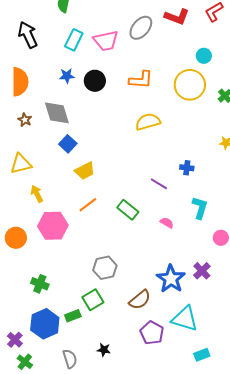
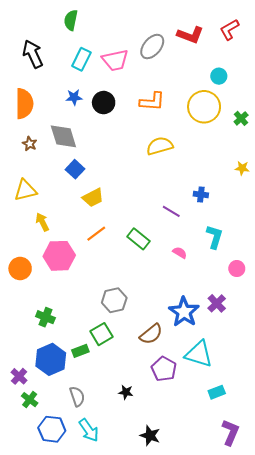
black star: (104, 350) -> (126, 392), moved

